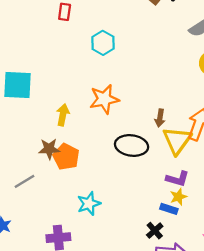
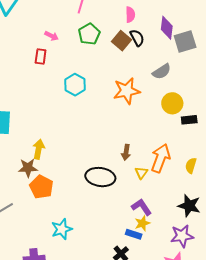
orange star: (104, 99) -> (127, 91), moved
yellow triangle: (177, 141) -> (141, 173), size x0.5
brown star: (49, 149) -> (28, 168), moved
purple L-shape: (177, 179) -> (142, 207), turned -140

